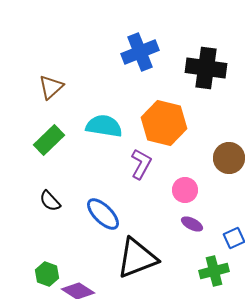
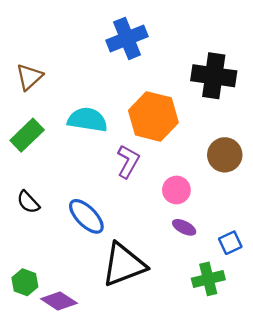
black cross: (206, 68) -> (214, 76), moved

